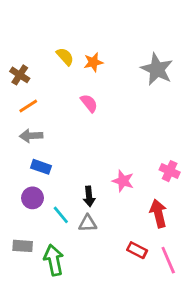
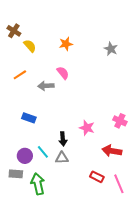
yellow semicircle: (65, 57) -> (30, 46), moved
gray star: (157, 69) -> (111, 49), size x0.6
brown cross: (20, 75) -> (14, 31), moved
gray arrow: (31, 136) -> (46, 86), moved
purple circle: (33, 198) -> (25, 156), moved
red arrow: (158, 213) -> (112, 151), turned -66

